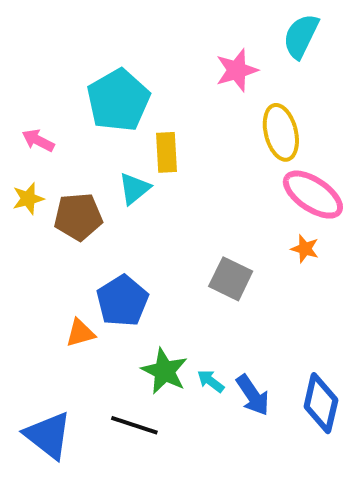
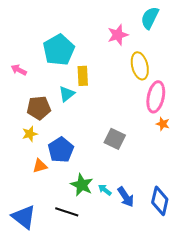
pink ellipse: (313, 195) -> (156, 97), turned 68
yellow star: (28, 199) -> (30, 134), moved
orange star: (305, 249) -> (163, 124), moved

